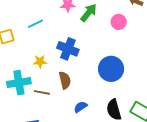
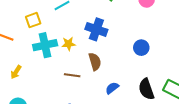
blue circle: (111, 69) -> (141, 48), size x0.6
cyan cross: (19, 83) -> (45, 45), moved

